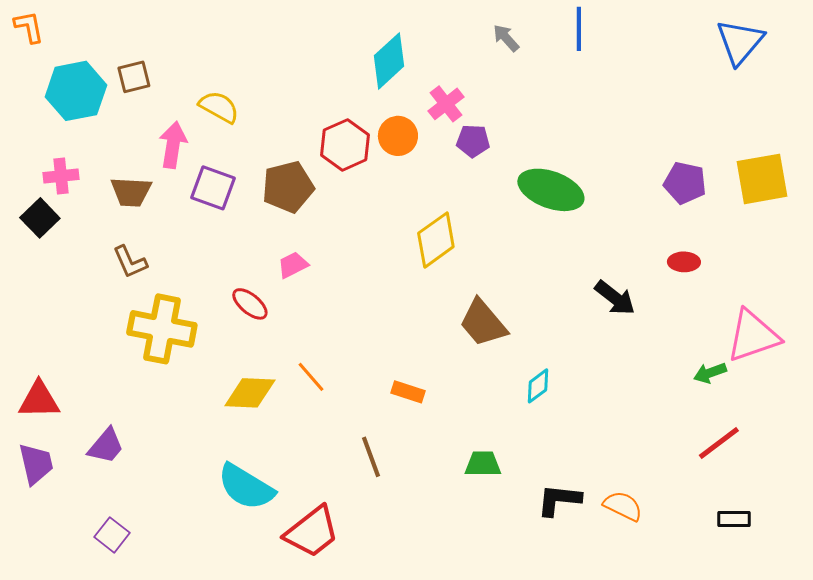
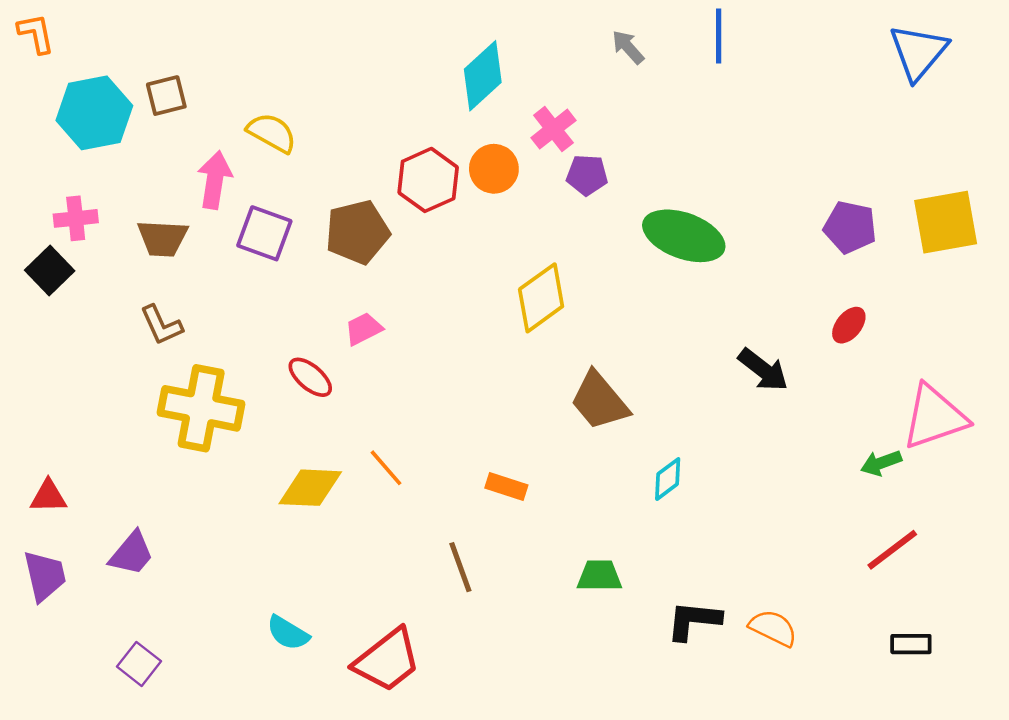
red ellipse: (684, 262) -> (849, 325), turned -52
red triangle: (39, 400) -> (48, 496), size x0.7
cyan semicircle: (246, 487) -> (288, 633), moved, size x0.6

